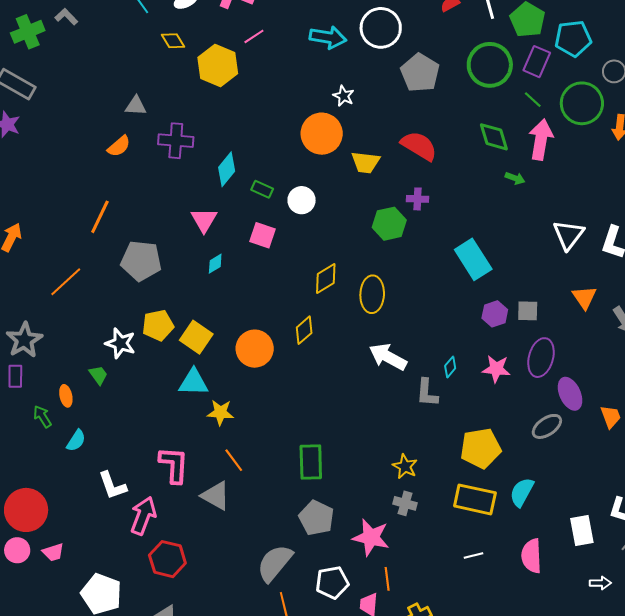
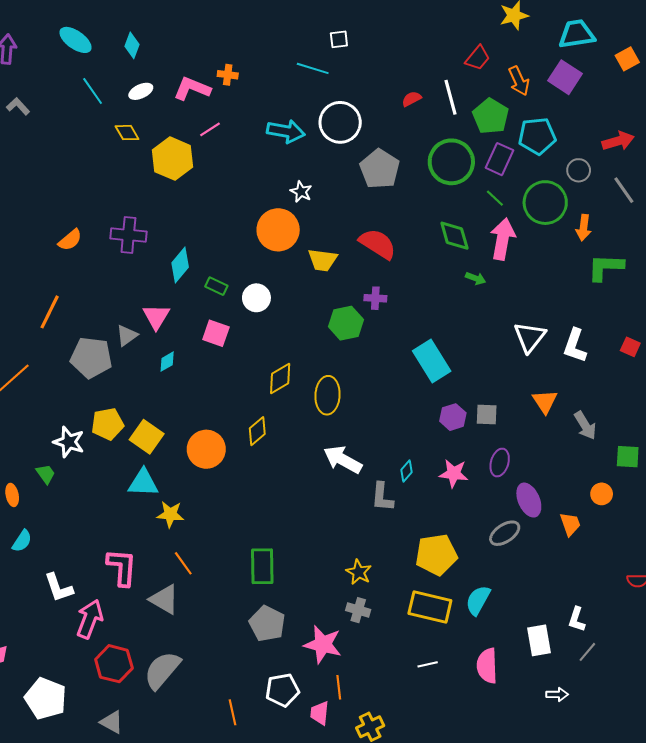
gray triangle: (136, 106) -> (127, 335), moved, turned -40
purple ellipse: (541, 358) -> (500, 463), size x0.7
gray semicircle: (275, 563) -> (162, 670), moved

